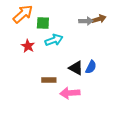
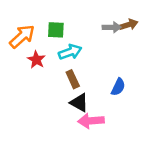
orange arrow: (23, 14) -> (22, 36), moved
black triangle: (76, 68) -> (79, 103), moved
brown rectangle: (49, 80) -> (73, 79), moved, turned 64

